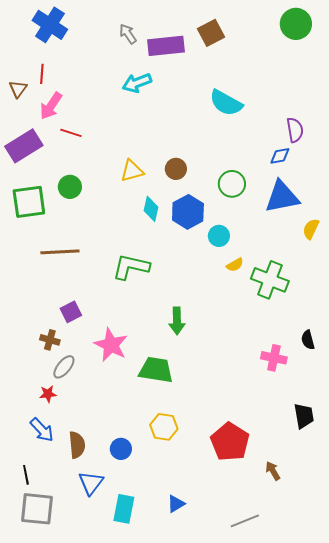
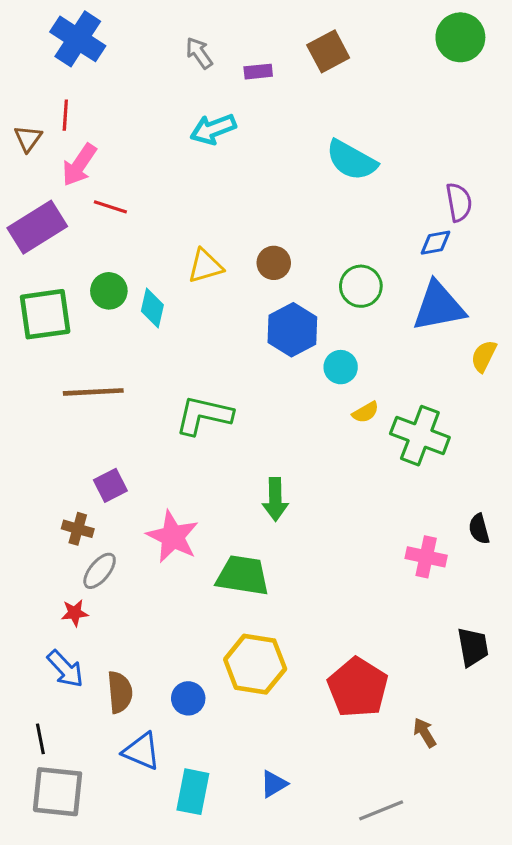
purple rectangle: (166, 46) -> (258, 72), size x0.5
cyan diamond: (151, 209) -> (152, 308), moved
yellow hexagon: (164, 427) -> (255, 664), size x1.4
blue triangle: (91, 483) -> (142, 751), turned -44

